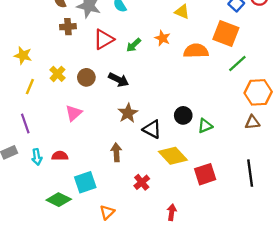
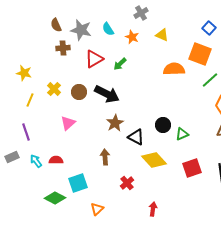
orange star: (162, 38) -> (132, 37), moved
black arrow: (119, 80) -> (107, 94), size x1.4
cyan arrow: (37, 157) -> (36, 161), turned 152
red square: (205, 174) -> (192, 168), moved

